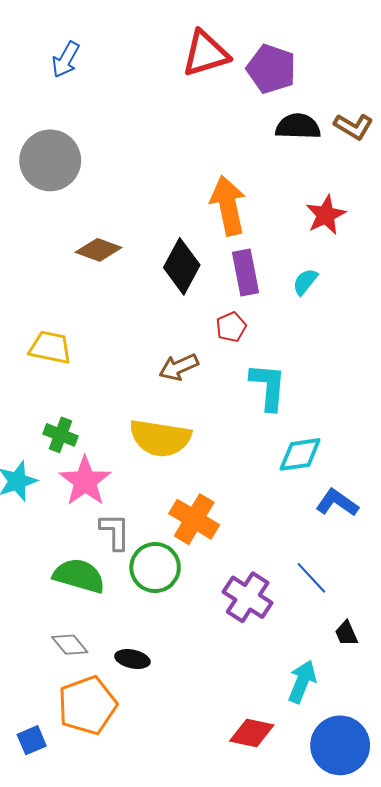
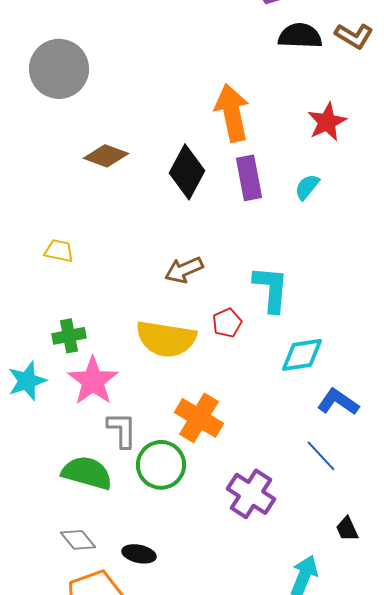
red pentagon: (231, 327) -> (227, 323), moved
yellow trapezoid: (50, 348) -> (59, 251), size x0.7
green cross: (60, 435) -> (69, 336), turned -32
blue line: (311, 578) -> (321, 456), moved

